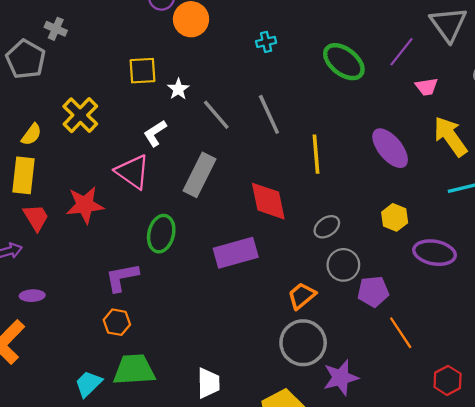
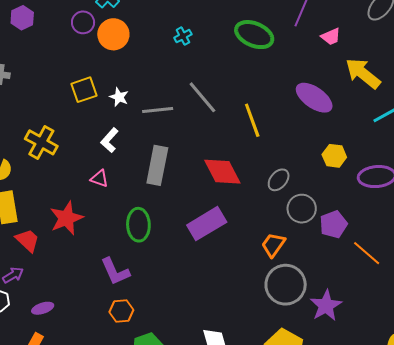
gray line: (216, 115) -> (158, 110), turned -40
pink triangle: (133, 172) -> (99, 179), size x0.6
purple L-shape: (122, 277) -> (115, 271), turned -88

